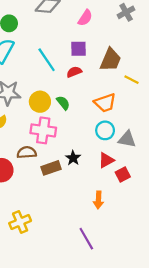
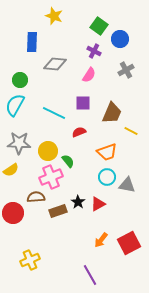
cyan line: (47, 60) -> (54, 113), turned -30
red semicircle: (74, 72) -> (79, 132), moved
green semicircle: (63, 103) -> (68, 161), moved
pink cross: (43, 130) -> (51, 177), turned -30
red triangle: (106, 160) -> (98, 204), moved
red square: (123, 175) -> (129, 243), moved, size x1.6
orange arrow: (98, 200) -> (101, 240), turned 35

